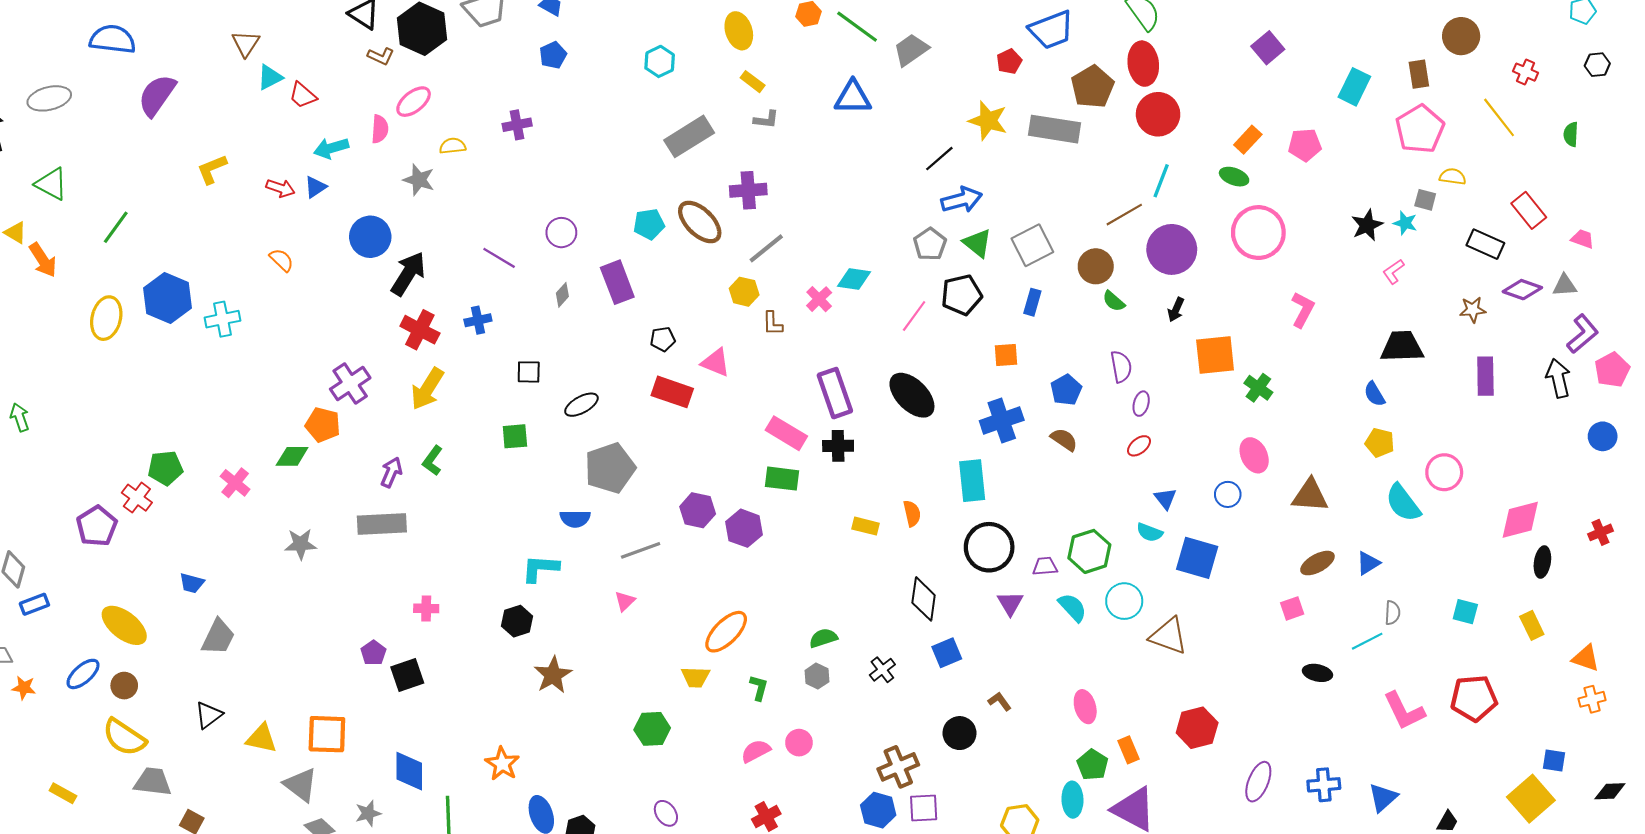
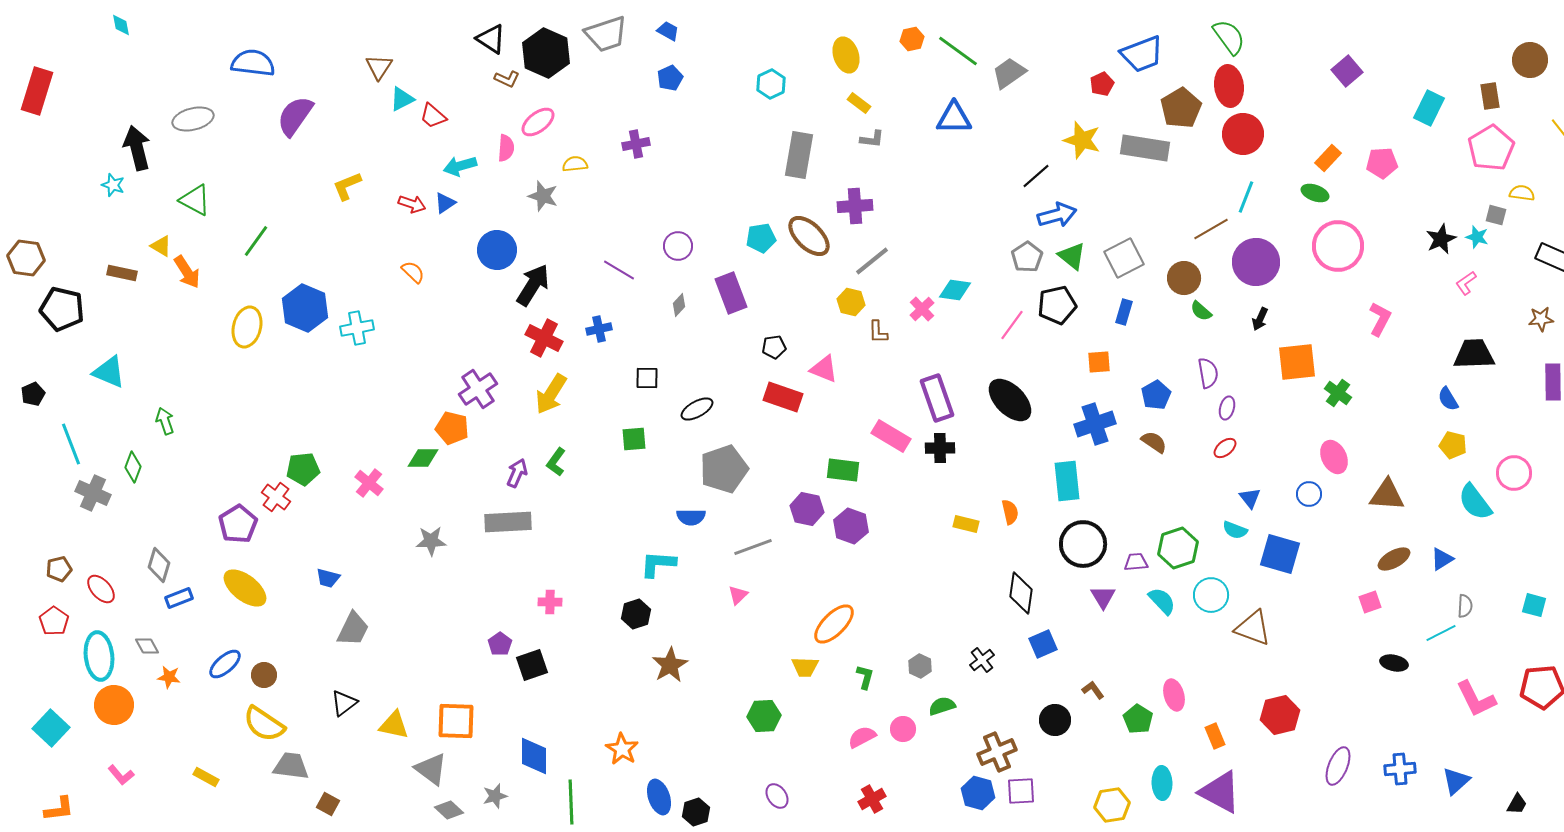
gray rectangle: (689, 136) -> (799, 155), turned -48
green rectangle: (782, 479) -> (843, 470), moved
yellow ellipse: (124, 625) -> (245, 588), moved
green semicircle: (823, 638) -> (942, 706), moved
green pentagon: (1093, 765) -> (1138, 719), moved

